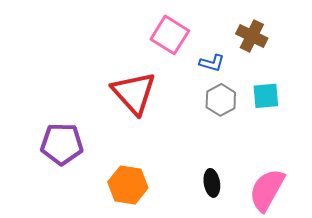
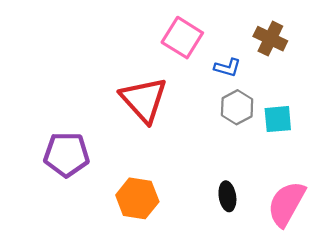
cyan square: (266, 96) -> (278, 119), moved

